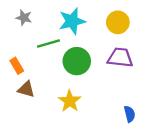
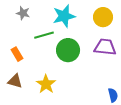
brown triangle: (26, 89) -> (15, 81), moved
yellow star: (70, 101) -> (46, 84), moved

